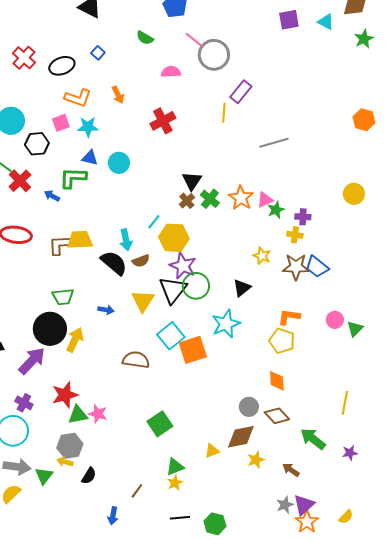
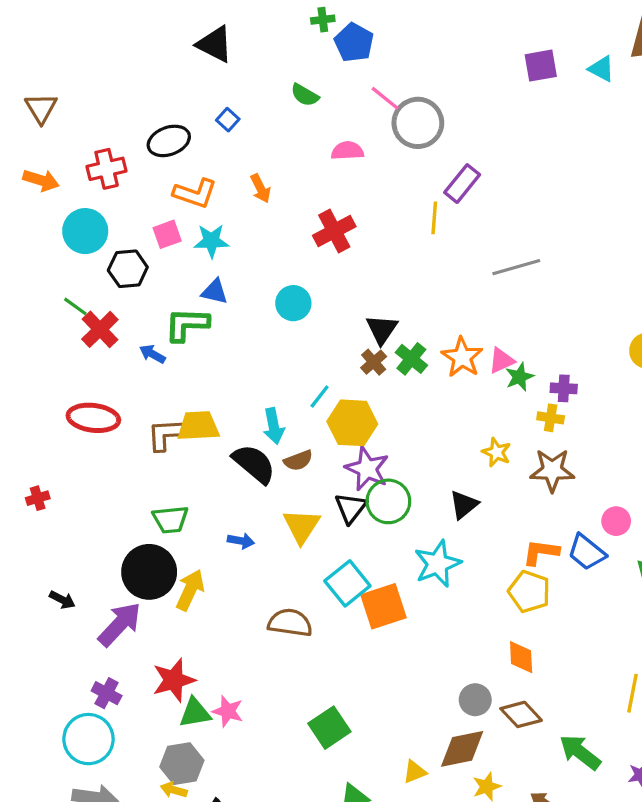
red cross: (24, 58) -> (107, 169), moved, turned 35
cyan circle: (119, 163) -> (293, 303), moved
blue trapezoid: (317, 267) -> (587, 552), moved
black triangle: (173, 290) -> (351, 508), size x0.7
pink circle: (335, 320) -> (616, 521), moved

